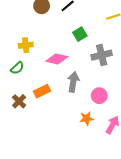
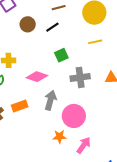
pink circle: (99, 96) -> (74, 116), size x1.5

